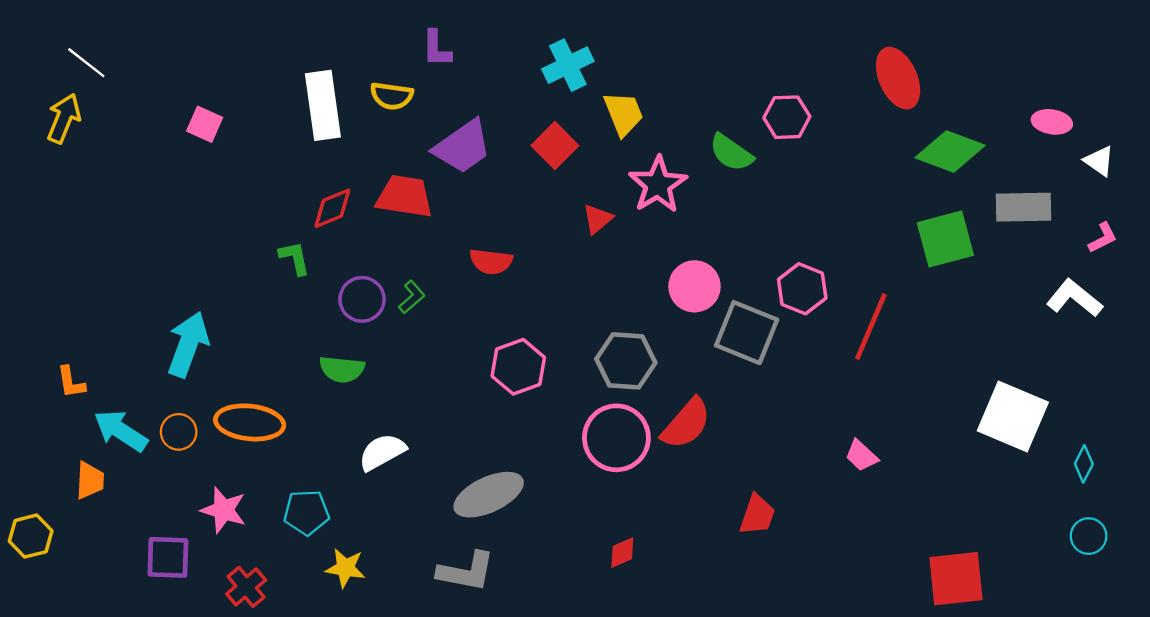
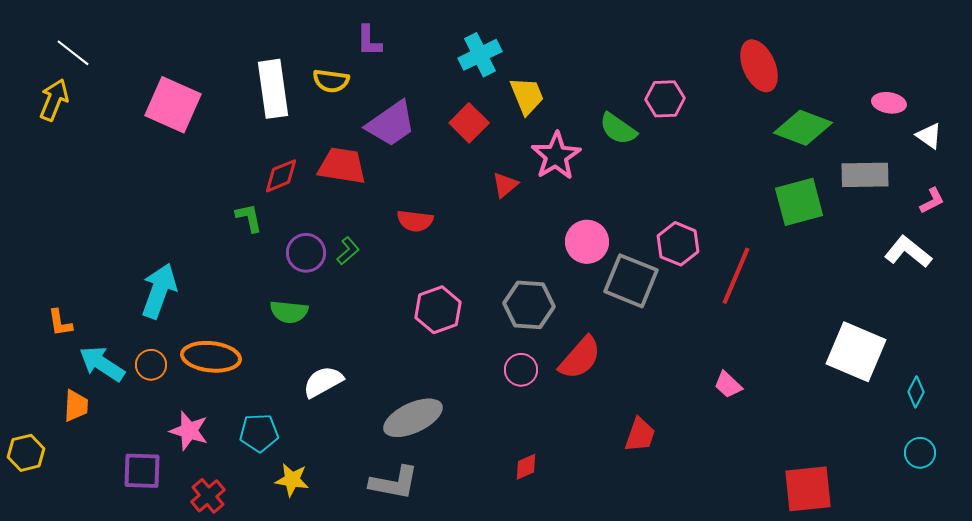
pink square: (205, 124) -> (173, 105), size x1.8
pink circle: (616, 438) -> (521, 370), size x0.6

